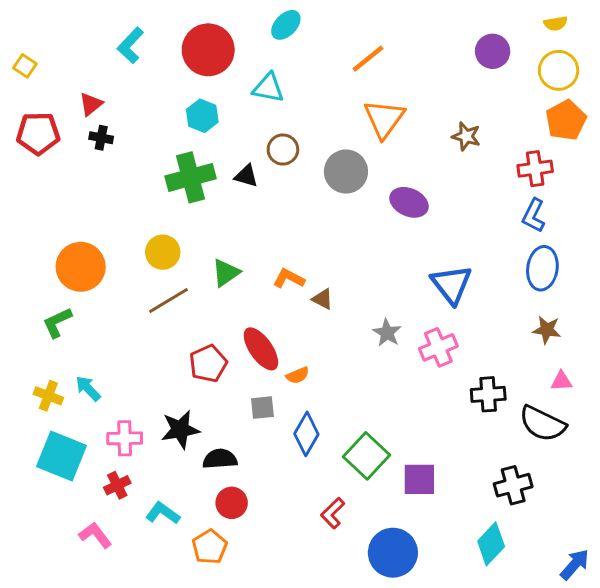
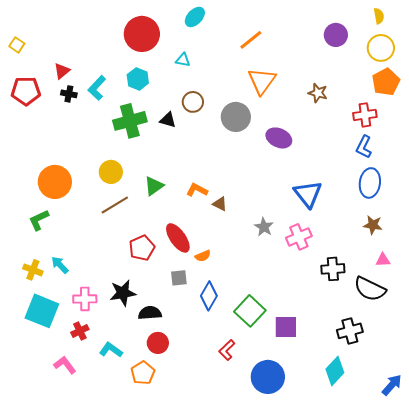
yellow semicircle: (556, 23) -> (379, 16), turned -91
cyan L-shape: (130, 45) -> (97, 88), moved
cyan triangle: (268, 88) -> (183, 60), size x0.7

